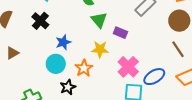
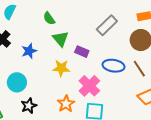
blue star: (63, 42) -> (29, 51), moved
orange star: (84, 68) -> (66, 104), moved
blue ellipse: (154, 77) -> (113, 66), moved, turned 40

